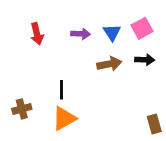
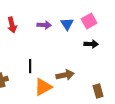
brown arrow: (109, 64) -> (65, 75), moved
orange triangle: (64, 118) -> (43, 87), moved

